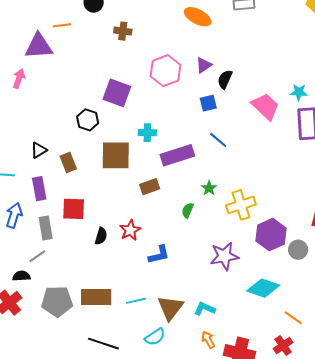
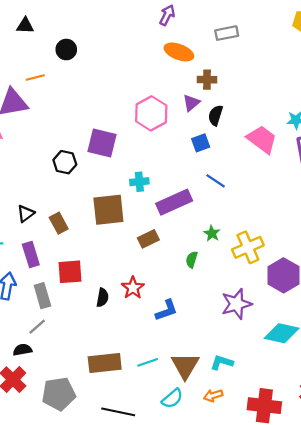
brown cross: (123, 31) -> (207, 80), moved
black hexagon: (88, 120) -> (65, 162), moved
gray pentagon: (57, 301) -> (59, 394), moved
orange arrow: (208, 340) -> (213, 395), moved, turned -72

